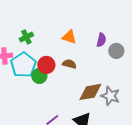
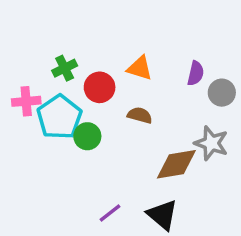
red circle: (46, 65) -> (100, 87), moved
gray star: (110, 96) -> (211, 143), moved

